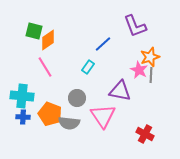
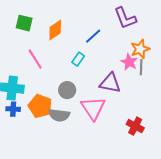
orange diamond: (48, 40) -> (55, 30), moved

